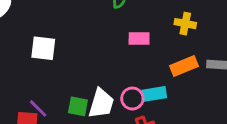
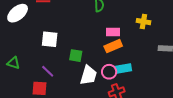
orange rectangle: (184, 66) -> (113, 46), moved
green square: (78, 106) -> (76, 56), moved
purple line: (38, 108) -> (48, 71), moved

